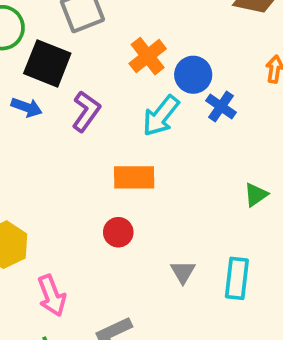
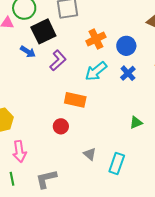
black square: (47, 63) -> (43, 31), turned 30
blue circle: (193, 75) -> (126, 46), moved
gray triangle: (183, 272) -> (90, 154), turned -32

